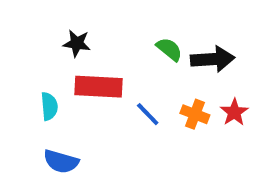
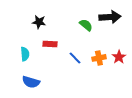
black arrow: (213, 59) -> (110, 17), moved
red rectangle: (98, 87) -> (50, 44), size x0.6
orange cross: (195, 114) -> (99, 58), turned -32

